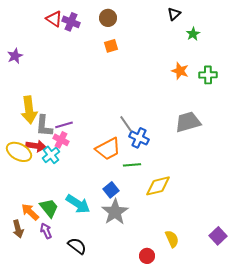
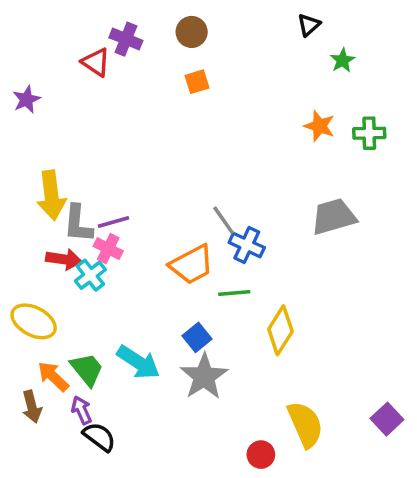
red triangle: (54, 19) -> (96, 62), moved
yellow ellipse: (19, 152) -> (34, 321), moved
yellow diamond: (158, 186) -> (280, 330), turned -44
yellow semicircle: (172, 239) -> (305, 424), size x1.5
black semicircle: (77, 246) -> (99, 437), moved

